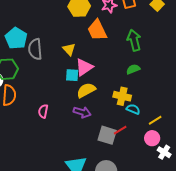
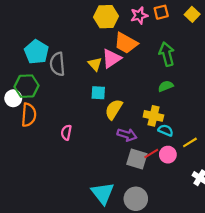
orange trapezoid: (97, 30) -> (126, 43), turned -35
pink triangle: (84, 67) -> (112, 59), moved
yellow semicircle: (86, 90) -> (114, 109), turned -30
purple arrow: (82, 112) -> (127, 135), moved
pink circle: (152, 138) -> (168, 155), moved

